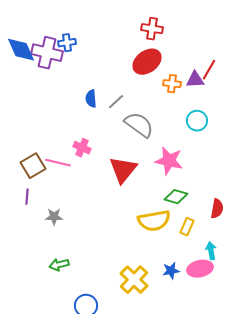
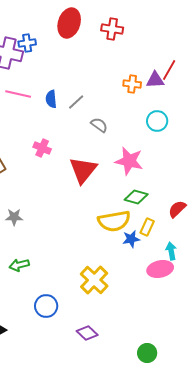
red ellipse: (147, 62) -> (69, 23), moved, turned -36
gray semicircle: (139, 125) -> (99, 125), size x0.6
pink line: (58, 163) -> (18, 94), moved
red semicircle: (217, 209) -> (177, 209), turned -144
blue star: (171, 271) -> (131, 239), moved

